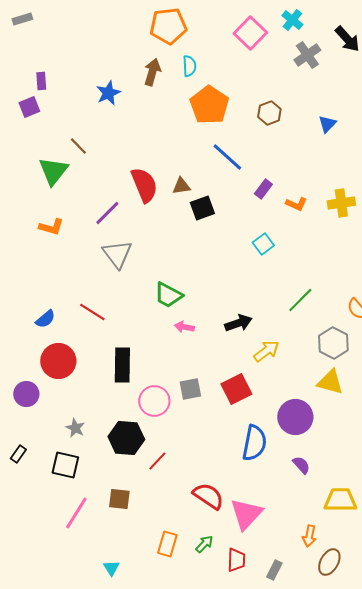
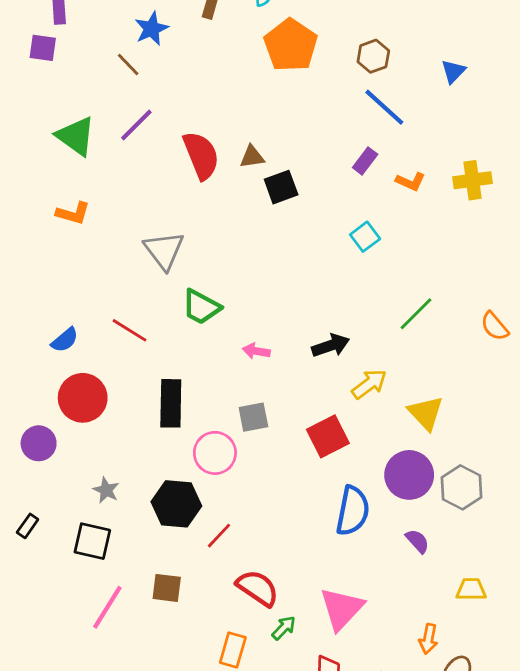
purple square: (29, 107) -> (43, 48), turned 30
brown line: (78, 146) -> (128, 64), moved
blue line: (227, 157) -> (384, 107), moved
green triangle: (53, 171) -> (76, 136), turned -32
purple line: (107, 213) -> (136, 125), moved
green trapezoid: (168, 295) -> (201, 307), moved
gray hexagon: (333, 343) -> (462, 487), moved
yellow triangle: (330, 382) -> (426, 413), moved, turned 32
gray square: (190, 389) -> (253, 417), moved
red semicircle: (208, 496) -> (258, 588), moved
yellow trapezoid: (340, 500) -> (471, 589), size x0.7
green arrow: (204, 544) -> (284, 628), moved

